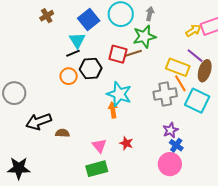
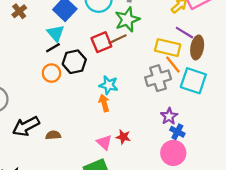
red square: (118, 54) -> (101, 42), turned -30
cyan star: (119, 94) -> (109, 85), size x0.7
pink triangle: (99, 146) -> (104, 142), moved

